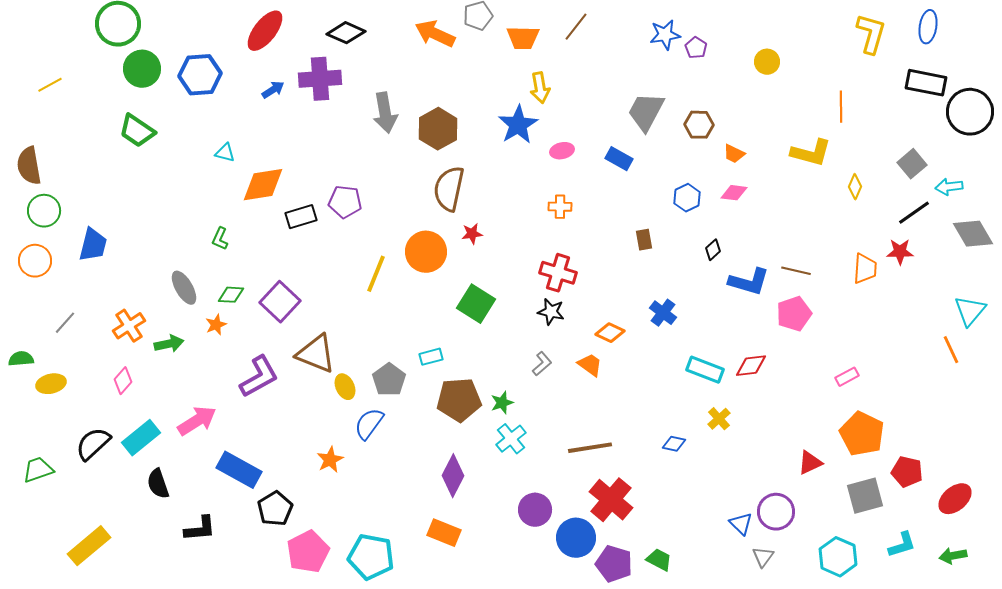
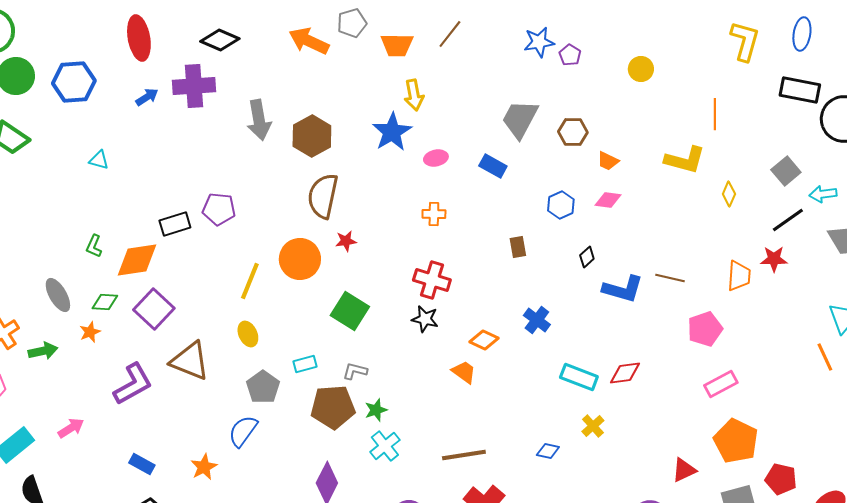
red ellipse: (265, 31) -> (139, 38), turned -48
orange diamond: (263, 185) -> (137, 260), moved
pink pentagon: (794, 314) -> (705, 329), moved
gray L-shape: (542, 364) -> (355, 371), moved, turned -125
pink rectangle: (847, 377) -> (721, 384), size x1.4
yellow ellipse: (345, 387) -> (248, 334), moved
pink arrow: (197, 421) -> (71, 428), size x0.7
blue rectangle: (239, 470) -> (142, 464), moved, size x0.6

